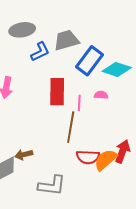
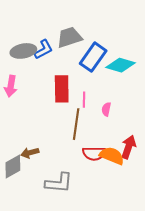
gray ellipse: (22, 30) -> (23, 51), moved
pink semicircle: (101, 95) -> (106, 109), moved, turned -80
orange semicircle: (106, 160) -> (112, 156), turned 65

